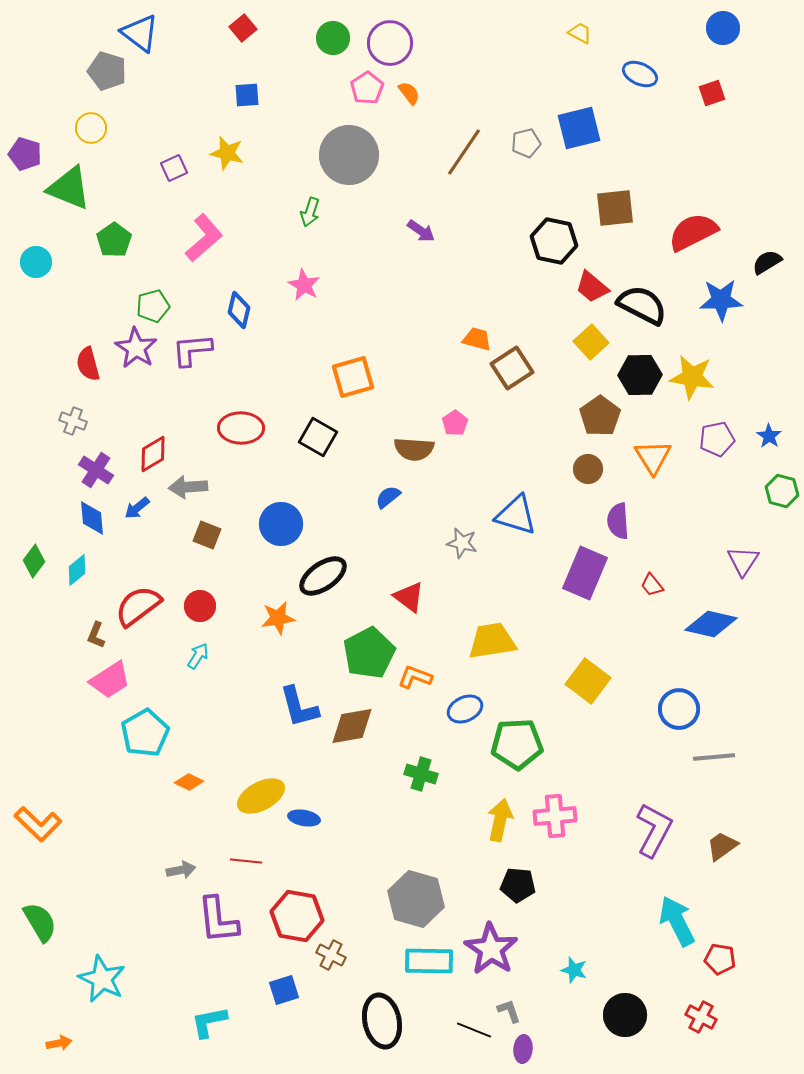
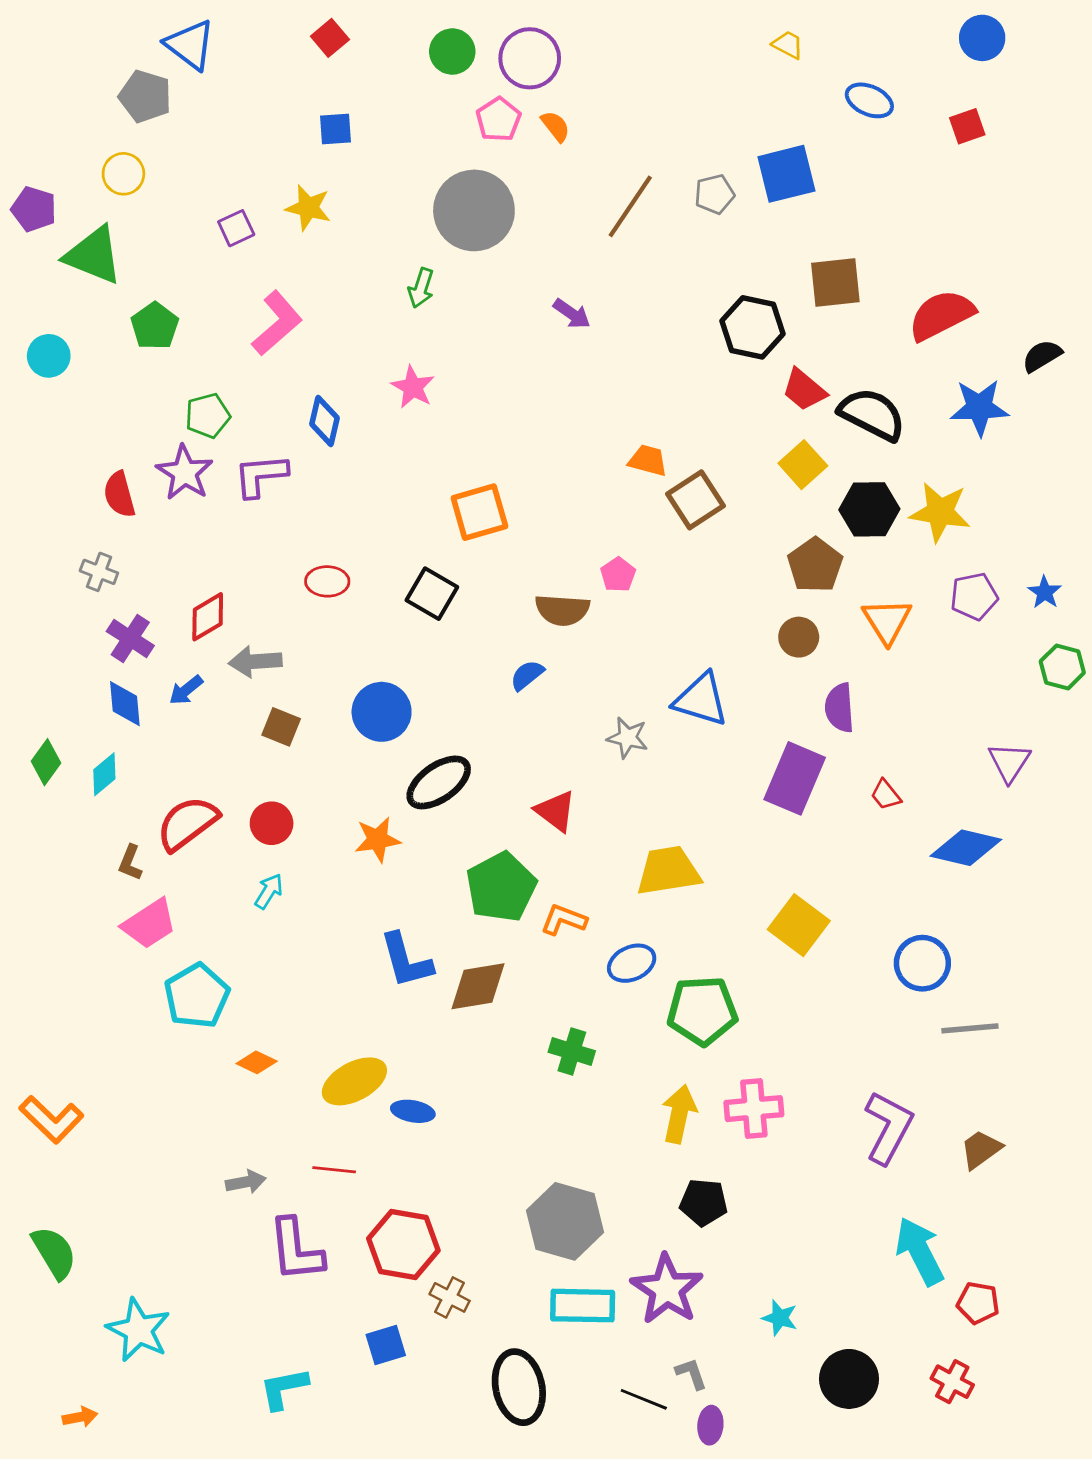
red ellipse: (241, 428) -> (327, 581), size x0.7

